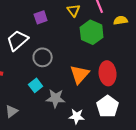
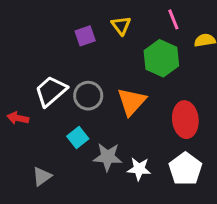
yellow triangle: (74, 10) -> (121, 25), moved
white trapezoid: (18, 40) -> (51, 91), moved
orange triangle: (80, 74) -> (132, 102), moved
white star: (77, 116) -> (139, 169), moved

